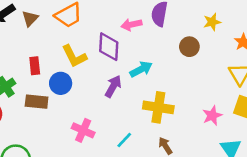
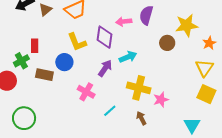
yellow star: (212, 22) -> (187, 25), size x1.6
red rectangle: (35, 66) -> (35, 46), moved
pink star: (212, 115) -> (161, 100), moved
pink cross: (83, 130) -> (86, 92), moved

